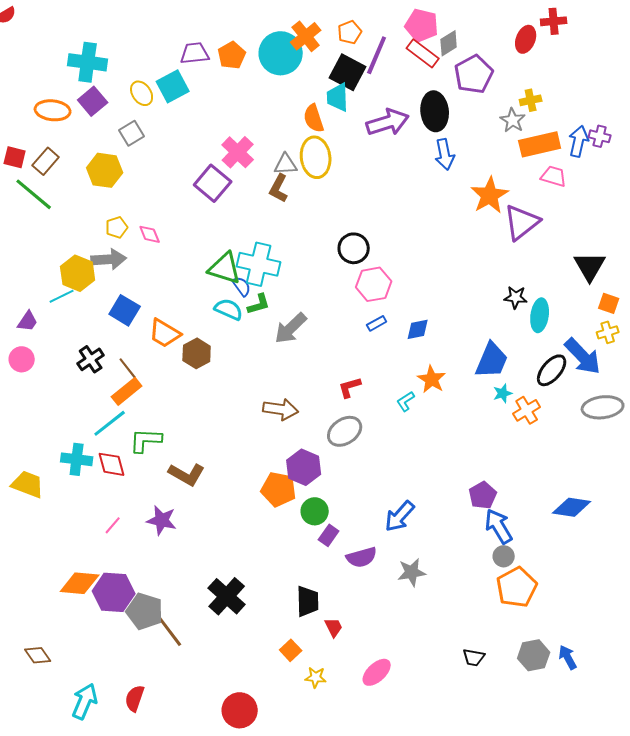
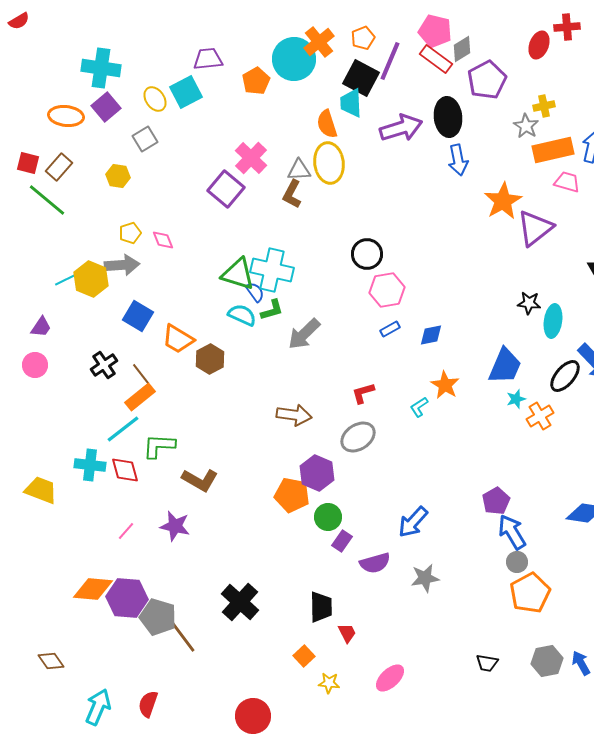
orange pentagon: (232, 55) -> (256, 81), moved
yellow hexagon: (105, 170) -> (118, 176), size x0.7
cyan line: (62, 296) -> (67, 279), moved

